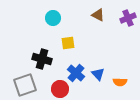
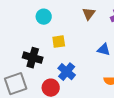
brown triangle: (98, 15) -> (89, 14), turned 40
blue triangle: (98, 74) -> (104, 50), moved, turned -32

